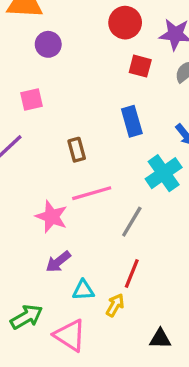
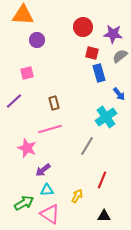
blue rectangle: (132, 121) -> (99, 73), moved
pink line: (92, 193) -> (50, 129), moved
pink star: (52, 217) -> (27, 148), moved
red line: (132, 273) -> (102, 180), moved
cyan triangle: (83, 290) -> (47, 190), moved

